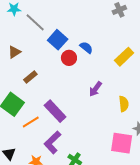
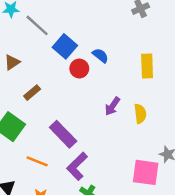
yellow rectangle: (124, 57) -> (147, 66), turned -48
yellow semicircle: (124, 104) -> (140, 114), moved
orange line: (31, 122) -> (37, 161), moved, turned 54
purple L-shape: (52, 142) -> (77, 166), moved

